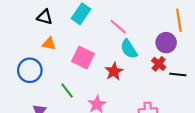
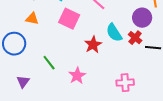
cyan semicircle: (129, 49) -> (114, 33), moved
pink square: (83, 58) -> (69, 19), moved

